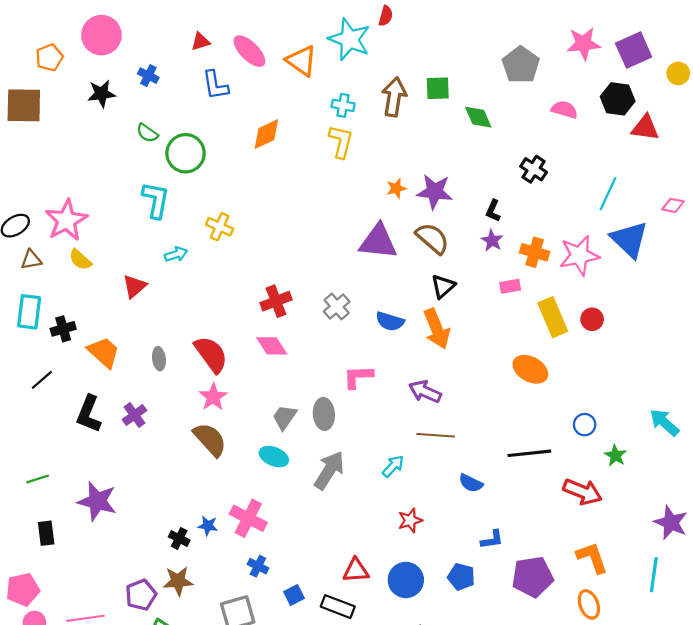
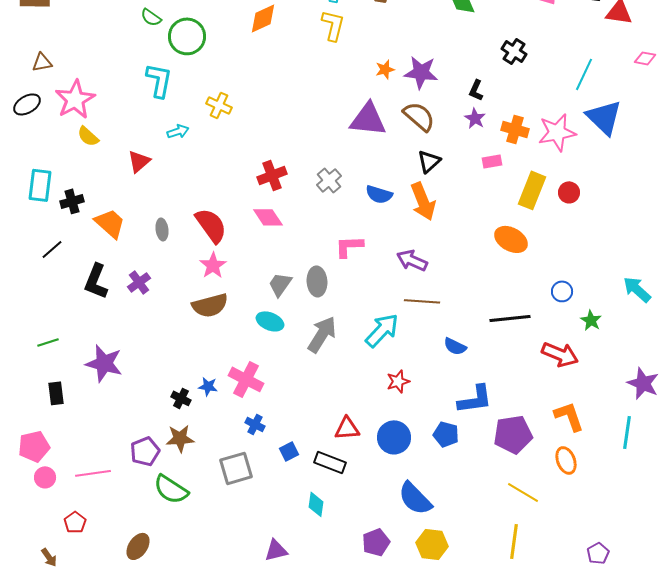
pink diamond: (673, 205) -> (645, 58), moved
brown triangle: (31, 260) -> (42, 62), moved
yellow rectangle: (553, 317) -> (532, 190), turned 45
brown semicircle: (210, 440) -> (210, 305), turned 117
cyan arrow: (393, 466) -> (382, 330), size x1.6
blue L-shape: (492, 540) -> (475, 399), size x1.6

